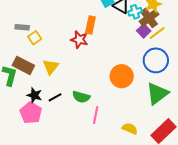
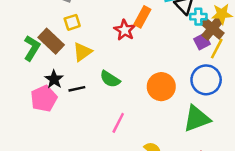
brown cross: (149, 18) -> (212, 28), turned -30
yellow line: (157, 33) -> (217, 49), turned -42
yellow square: (35, 38) -> (72, 22), moved
green semicircle: (81, 97) -> (110, 79), moved

